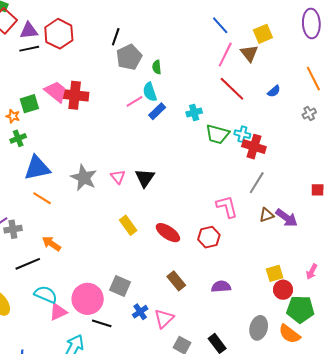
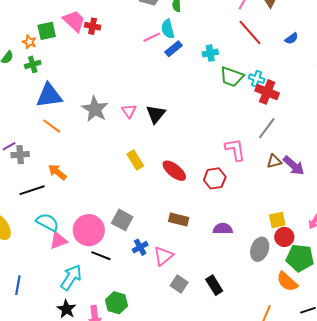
red cross: (75, 95) -> (93, 26), size x0.6
brown rectangle: (176, 281) -> (179, 220), turned -42
gray ellipse: (259, 328) -> (260, 249), moved

